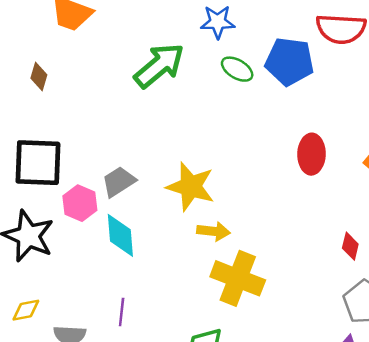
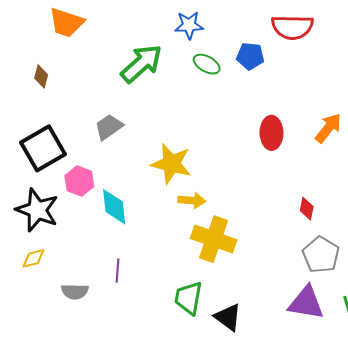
blue pentagon: (289, 61) -> (250, 56), size x0.7
black square: (38, 163) -> (43, 148), turned -30
gray trapezoid: (119, 182) -> (109, 127), moved
yellow diamond: (26, 310) -> (33, 258), moved

